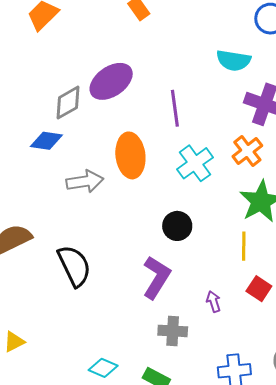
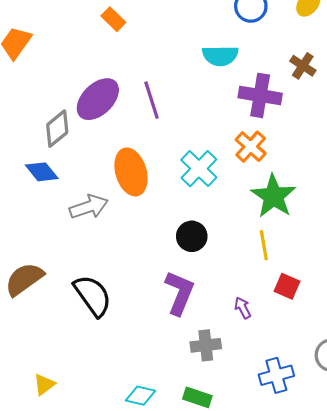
purple line: (175, 108) -> (151, 100), moved
blue diamond: (46, 141) -> (42, 172), turned 52

